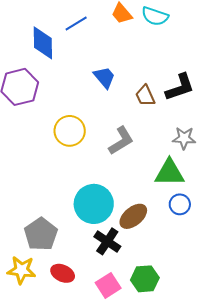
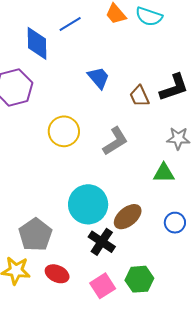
green triangle: (169, 173) -> (164, 173), size x0.7
blue circle: (180, 204) -> (175, 223), moved

